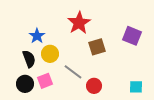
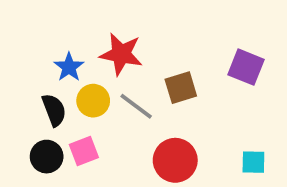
red star: (79, 23) -> (121, 54), moved, turned -30
gray line: (73, 72) -> (136, 106), moved
red circle: (94, 86) -> (175, 160), size x1.5

